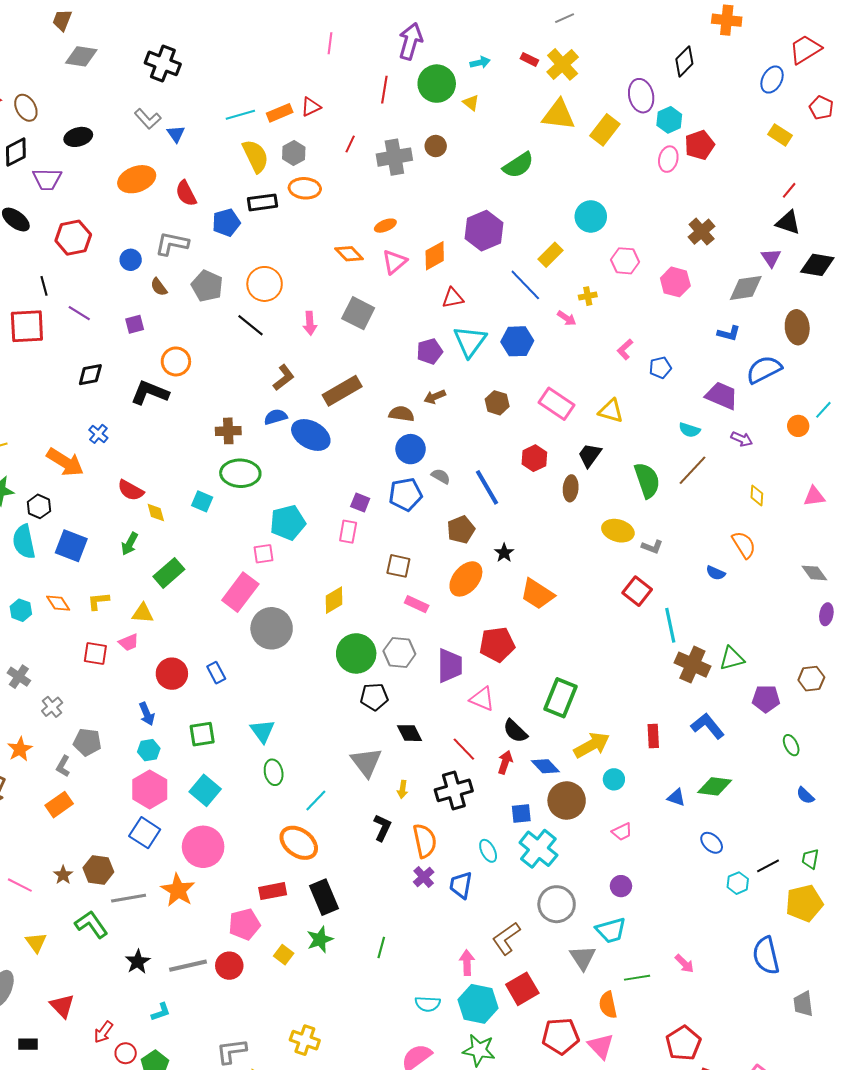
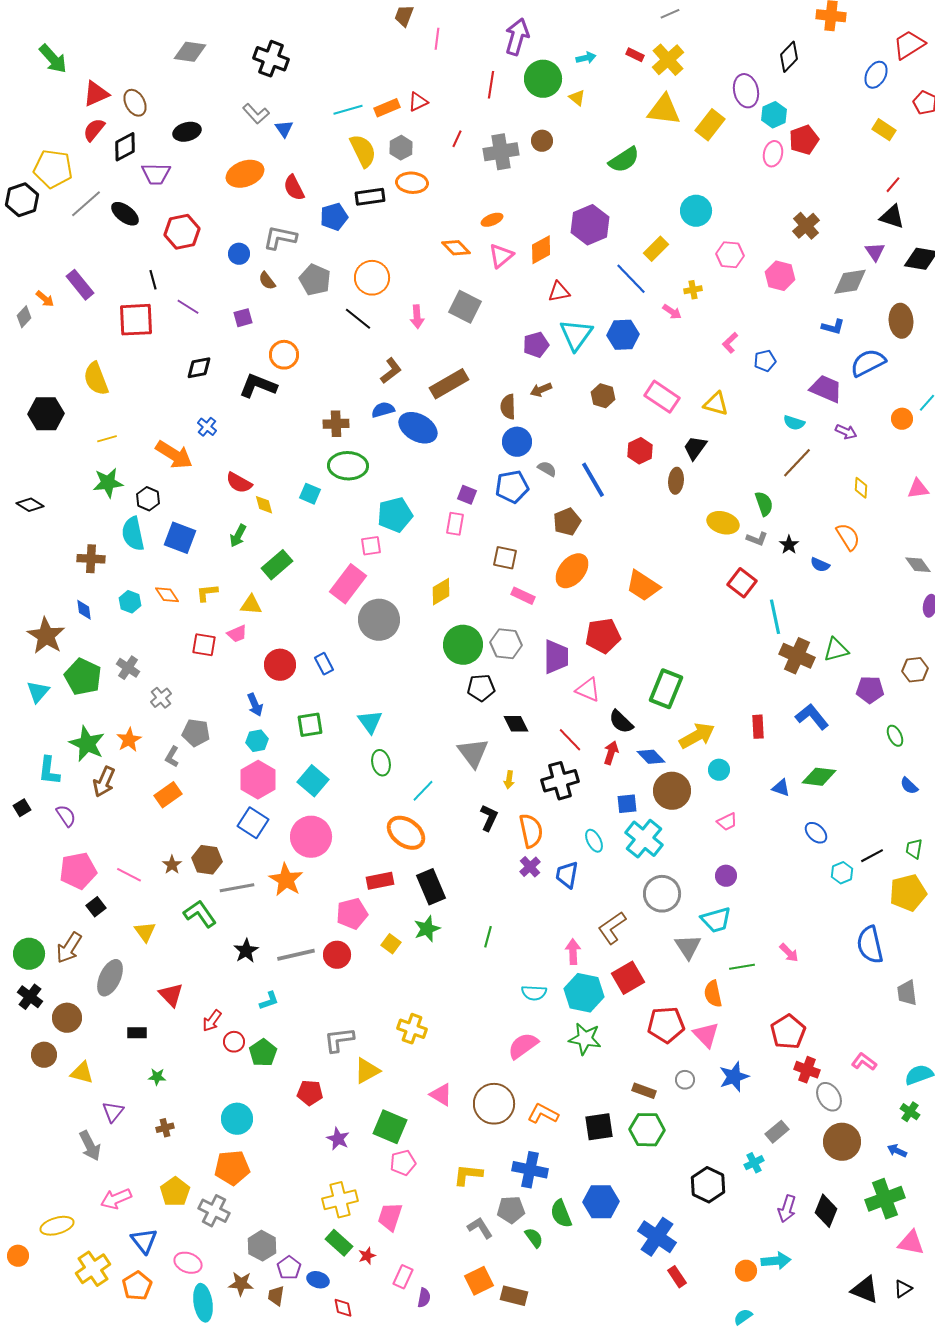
brown trapezoid: (62, 20) -> (404, 16), moved
brown semicircle: (401, 414) -> (508, 407), turned -100
green semicircle: (647, 480) -> (764, 504), moved, size x0.7
black star: (504, 553) -> (789, 545), moved

